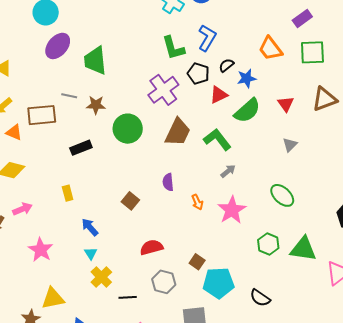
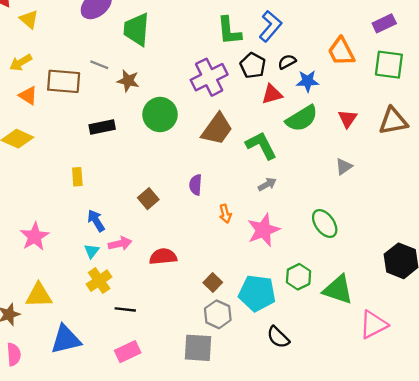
pink arrow: (22, 209) -> (120, 244), moved
gray hexagon: (164, 282) -> (218, 314), moved
cyan pentagon: (218, 283) -> (257, 293), moved

